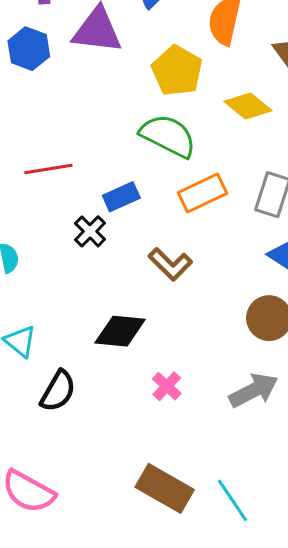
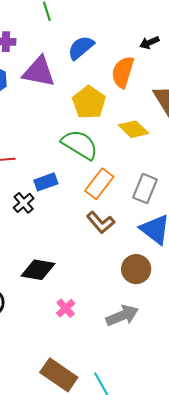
orange rectangle: (203, 193) -> (99, 184), turned -32
brown L-shape: (170, 264) -> (101, 222), moved

